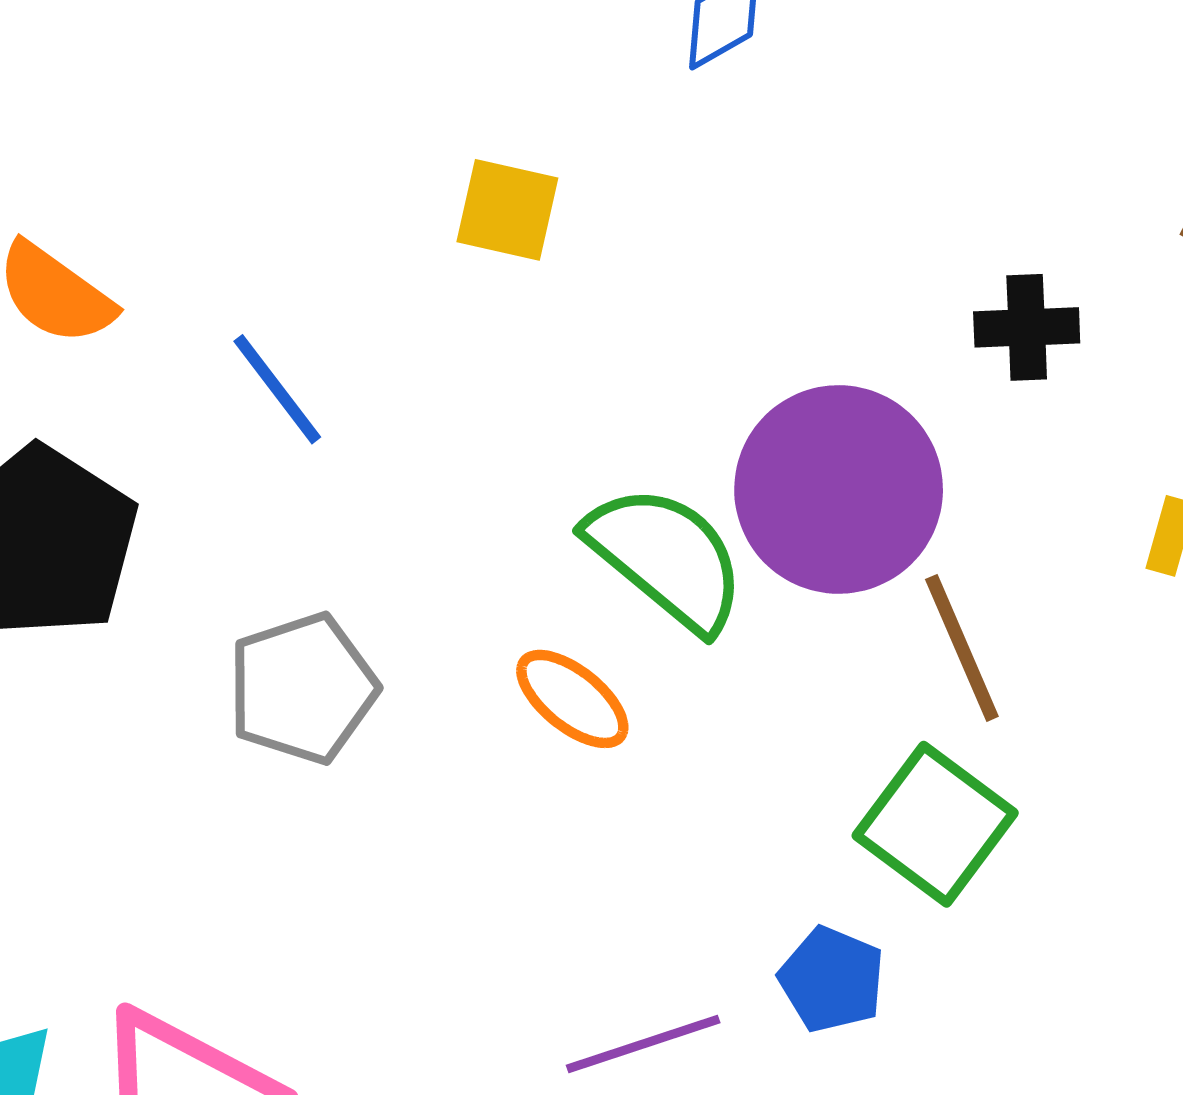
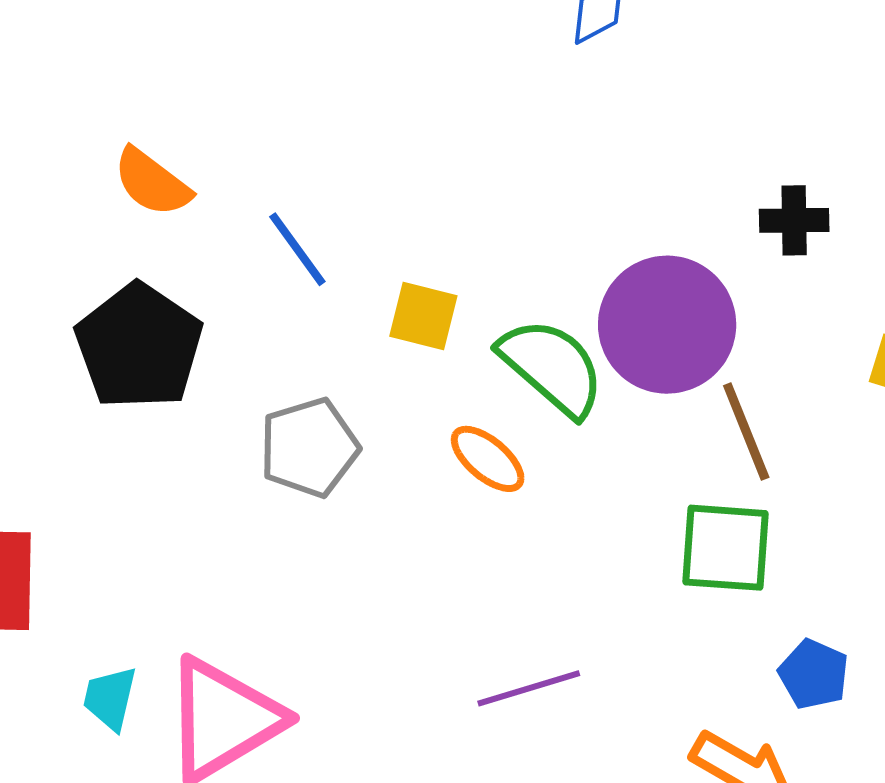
yellow square: (507, 210) -> (423, 316), moved
green square: (935, 824) -> (726, 548), turned -34
blue pentagon: (832, 980) -> (814, 674), moved

